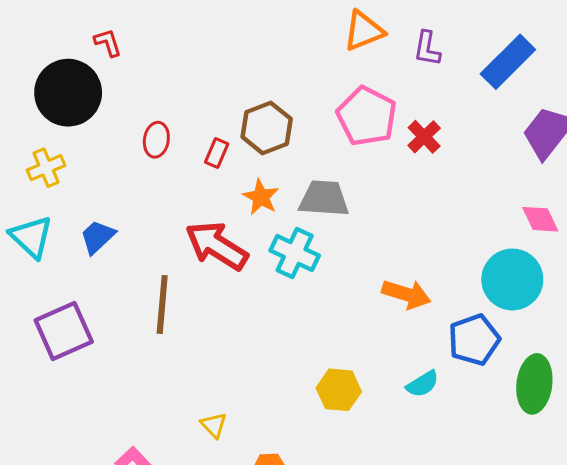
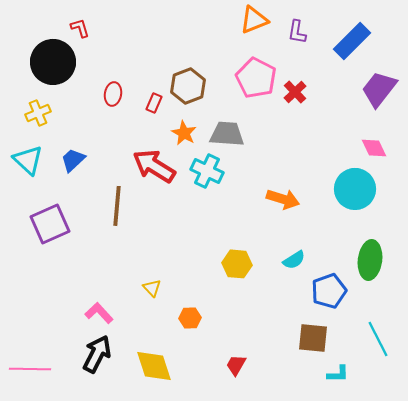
blue pentagon: (474, 340) -> (329, 291), moved

